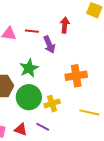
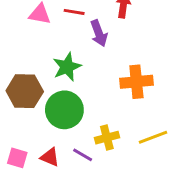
yellow cross: (52, 104) -> (107, 138), moved
yellow line: (89, 112) -> (153, 137), turned -36

